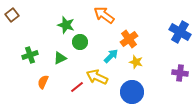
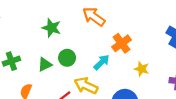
green circle: (80, 42) -> (67, 58), moved
yellow star: (136, 62) -> (142, 69), moved

